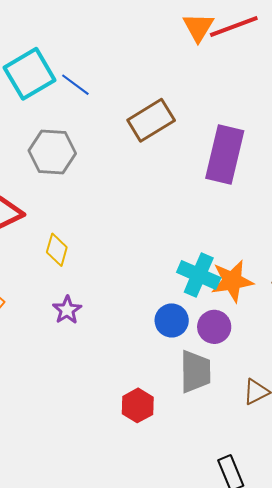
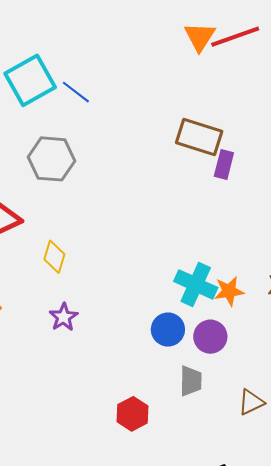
brown rectangle: (151, 120) -> (199, 137), moved, turned 48
purple rectangle: (225, 155) -> (224, 164), size x0.5
orange star: (232, 281) -> (229, 291), size x0.7
gray trapezoid: (195, 372) -> (191, 381), size x0.7

